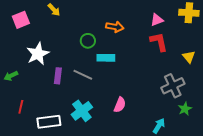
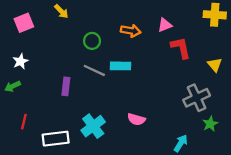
pink triangle: (157, 20) -> (165, 25), moved
green circle: (88, 41) -> (92, 41), moved
white star: (38, 54) -> (20, 61), moved, size x0.6
gray line: (83, 75) -> (94, 70), moved
pink semicircle: (120, 105) -> (136, 119), turned 84

